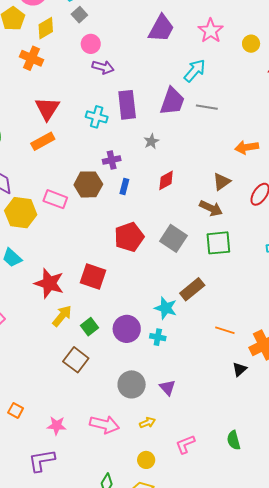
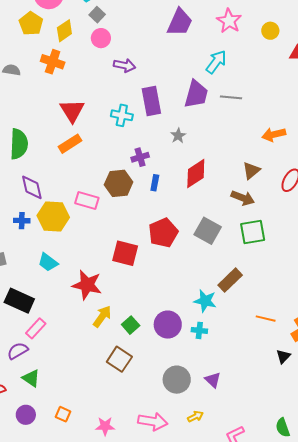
pink circle: (91, 44) -> (101, 38), moved
red diamond: (166, 180) -> (196, 173), size x1.4
red square: (93, 277) -> (125, 253), moved

